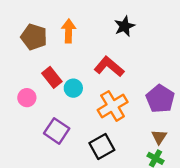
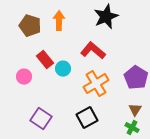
black star: (125, 26) -> (106, 17), size x1.4
purple square: (57, 131) -> (41, 119), moved

